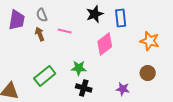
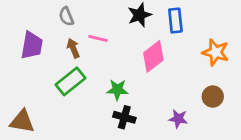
purple trapezoid: (17, 20) -> (32, 45), moved
brown arrow: (40, 34) -> (73, 48), moved
green rectangle: (45, 76) -> (70, 81), moved

